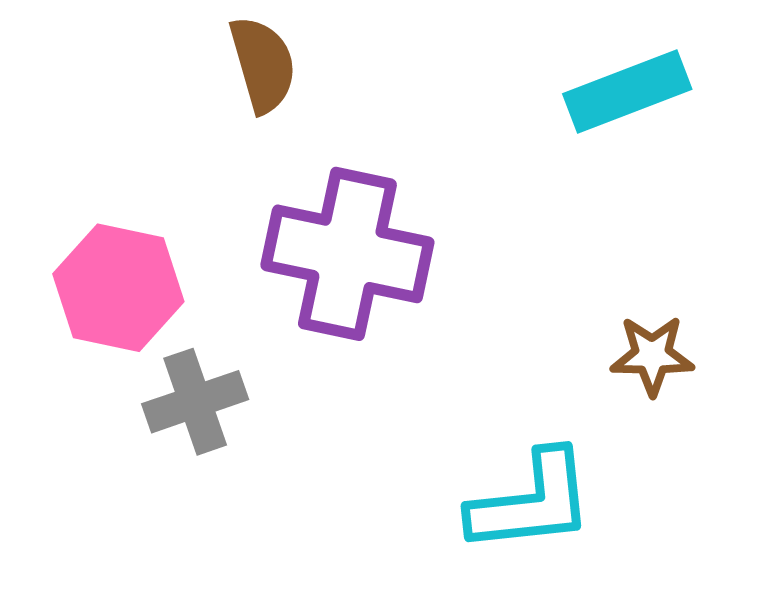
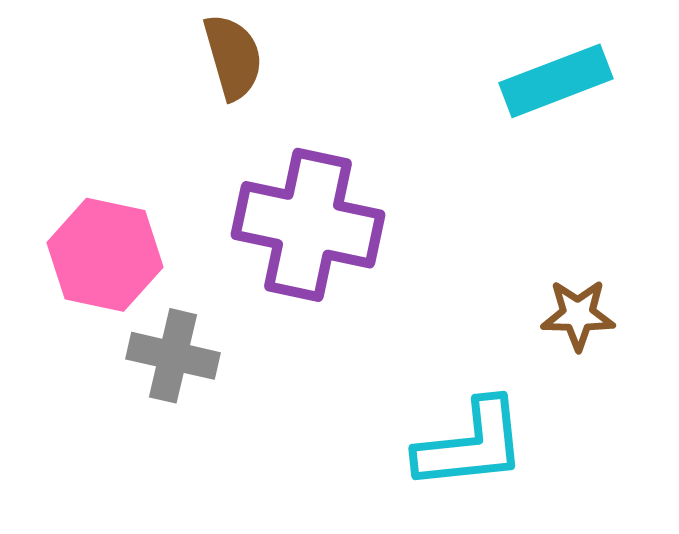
gray cross: (195, 402) -> (173, 356), turned 32

